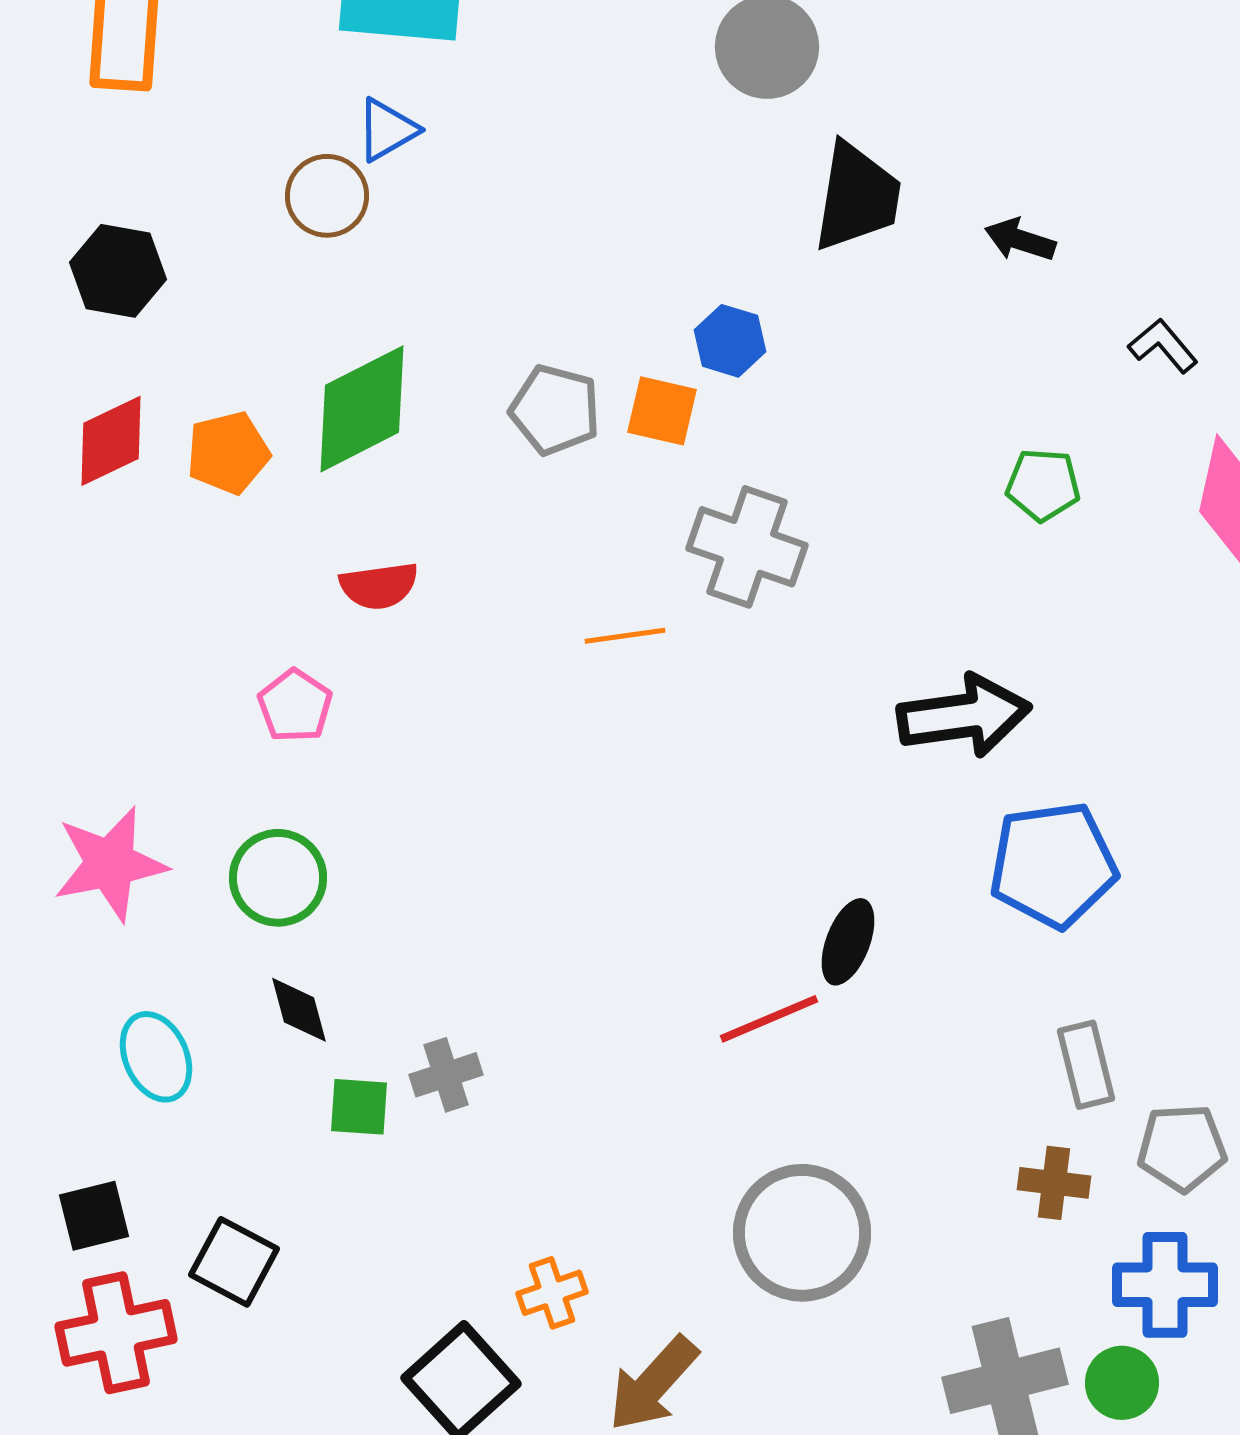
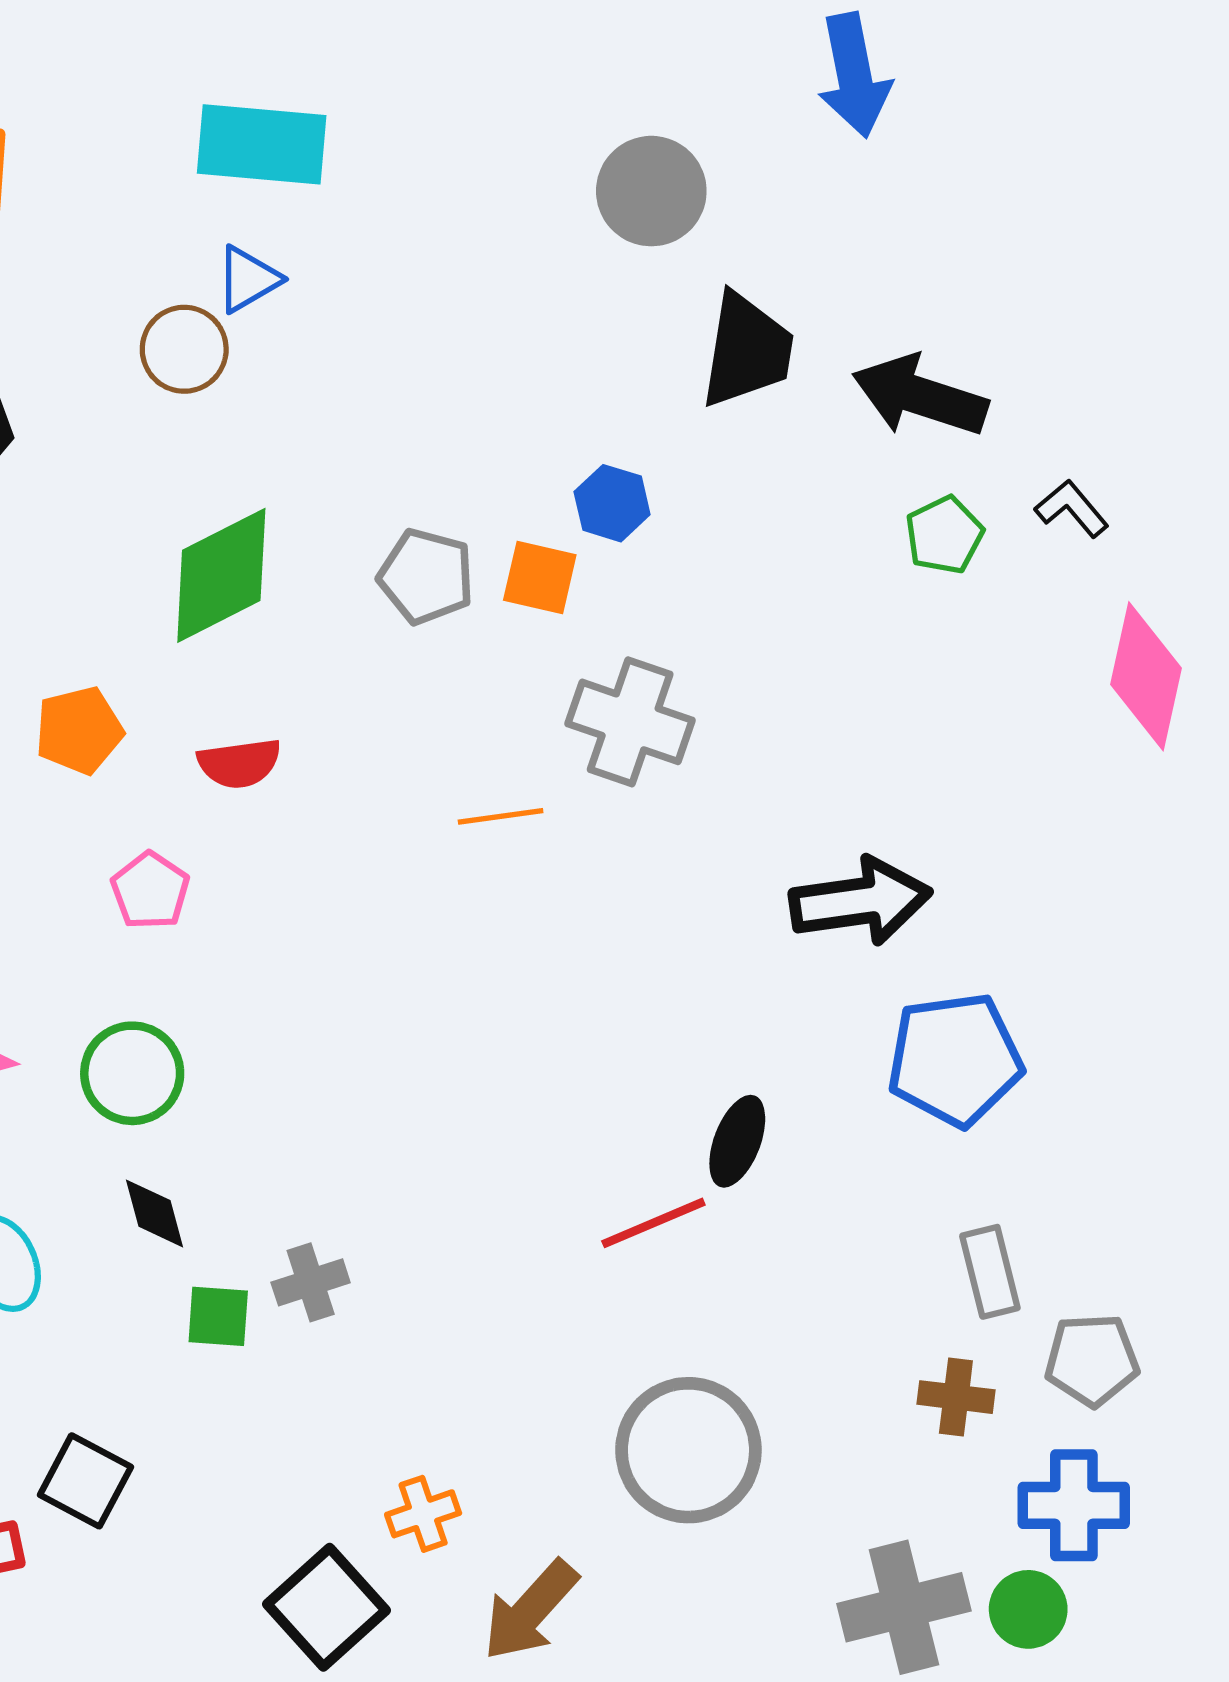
black arrow: (1020, 240) -> (920, 396), size x1.8
orange pentagon: (228, 453) -> (79, 730), moved
green pentagon: (1043, 485) -> (944, 535), moved, turned -30

